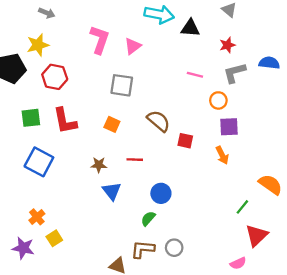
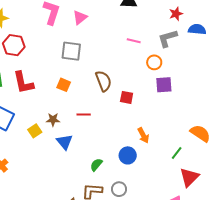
red star: (227, 45) -> (176, 14), moved
brown semicircle: (159, 121) -> (103, 81), turned 30
orange arrow: (222, 155) -> (143, 135), moved
blue circle: (161, 193) -> (128, 155), moved
yellow square: (54, 238) -> (35, 131), moved

